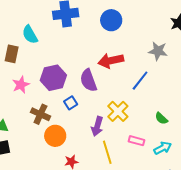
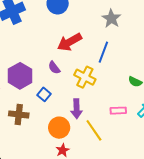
gray star: (158, 51) -> (111, 19), turned -30
purple semicircle: (88, 80) -> (54, 68), size x0.6
yellow cross: (118, 111) -> (85, 77), moved
orange circle: (55, 136) -> (59, 128), moved

